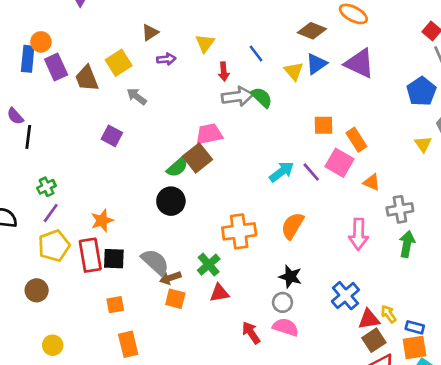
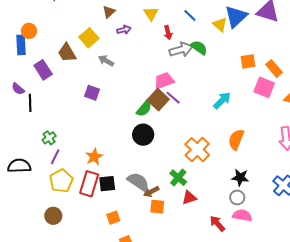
blue triangle: (316, 64) -> (236, 16), size x1.4
purple rectangle: (56, 67) -> (43, 70), moved
purple line: (311, 172) -> (173, 98), moved
orange cross: (239, 231) -> (197, 150), turned -30
red rectangle: (90, 255) -> (89, 184), turned 35

